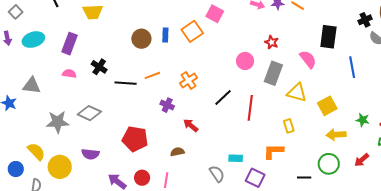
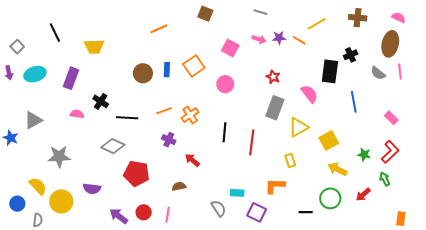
pink square: (215, 14) -> (230, 48), moved
black cross: (365, 20) -> (351, 55), moved
pink circle: (245, 61) -> (225, 84), moved
pink semicircle: (69, 74) -> (77, 114), moved
orange line: (152, 75) -> (164, 111), moved
gray triangle: (32, 86) -> (33, 120), turned -36
yellow triangle: (297, 93) -> (298, 127), turned -45
black line: (223, 98) -> (225, 132), turned -42
gray diamond: (89, 113) -> (113, 146), moved
yellow arrow: (336, 135) -> (338, 169), turned 30

